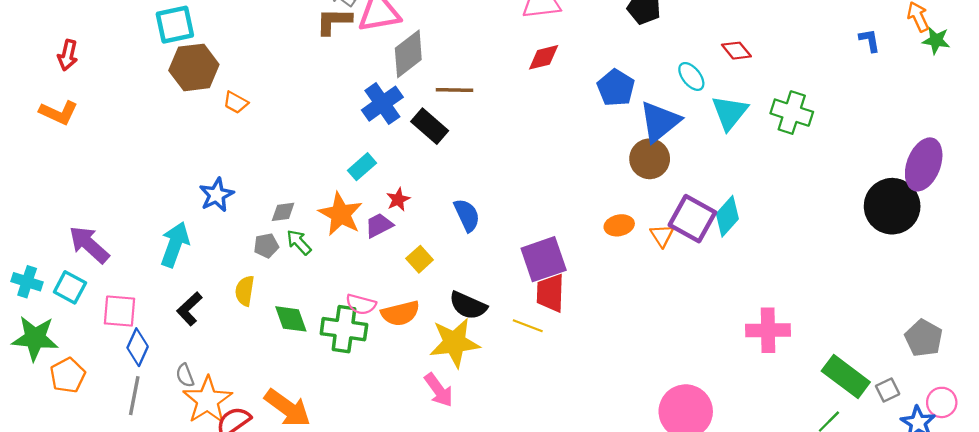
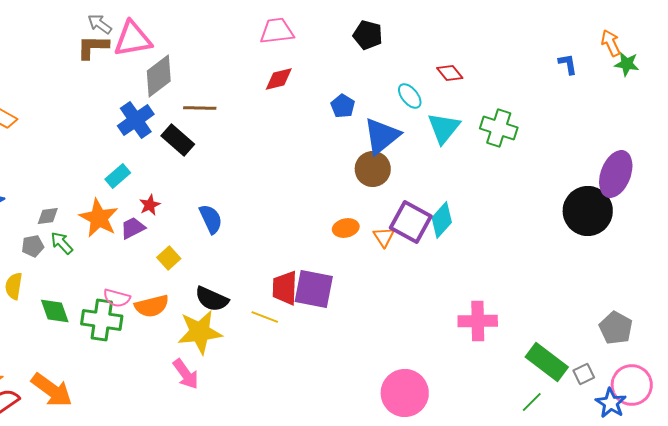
blue pentagon: (616, 88) -> (343, 106), size x0.7
purple square: (544, 259) -> (314, 289), moved, turned 30
pink circle: (942, 402) -> (632, 385), size x1.5

